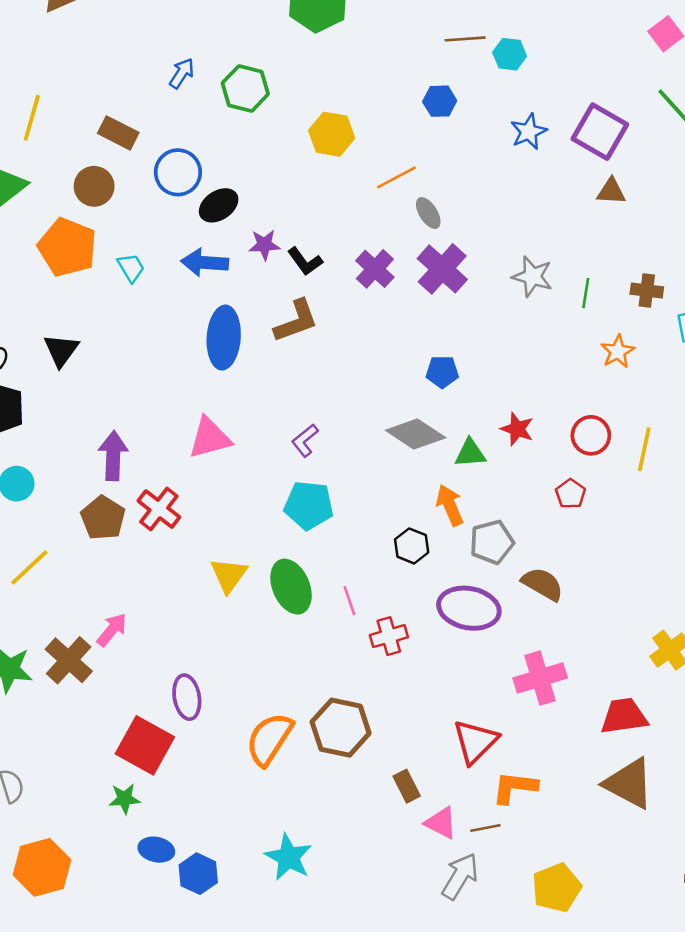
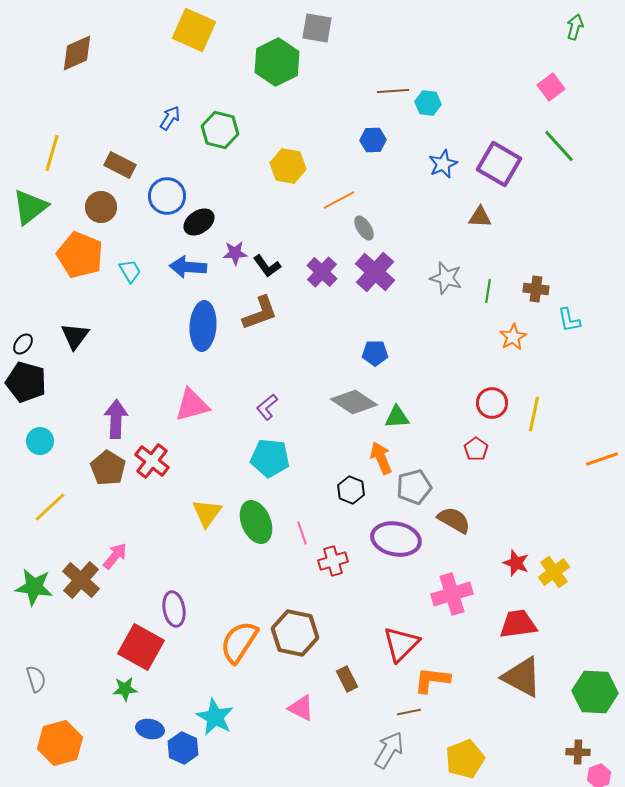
brown triangle: (611, 191) -> (480, 217), moved
red star: (517, 429) -> (516, 563), moved
pink triangle: (441, 823) -> (301, 708), moved
cyan star: (288, 857) -> (215, 717), moved

